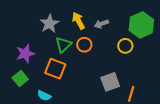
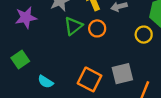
purple star: (25, 54) -> (26, 18), moved
orange square: (55, 69) -> (89, 79), moved

